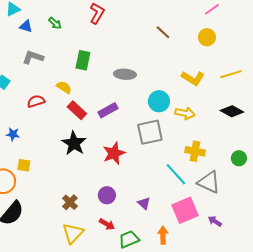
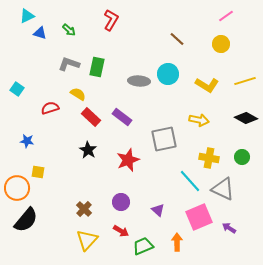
gray L-shape: (33, 57) -> (69, 64), moved
cyan circle: (159, 101) -> (168, 74), moved
purple rectangle: (108, 110) -> (122, 117), turned 66
black star: (74, 143) -> (88, 150), size x0.7
green circle: (239, 158) -> (242, 157), moved

